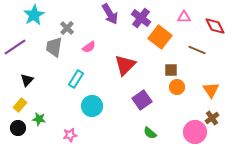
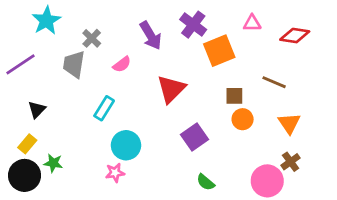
purple arrow: (110, 14) -> (151, 36), moved
red diamond: (215, 26) -> (295, 36), turned -55
orange square: (160, 37) -> (219, 51), turned 30
brown line: (197, 50) -> (274, 82), moved
black circle: (18, 128) -> (25, 175), size x1.5
pink star: (70, 135) -> (115, 173), moved

